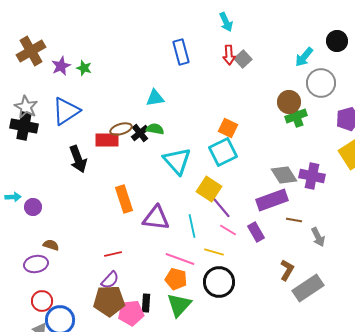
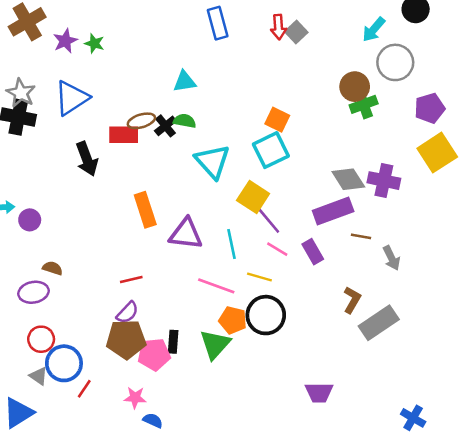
orange pentagon: (176, 279) -> (233, 320), moved

